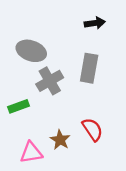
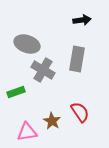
gray cross: (50, 81) -> (43, 70), turned -30

